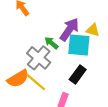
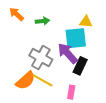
purple arrow: (69, 29) -> (68, 53), moved, turned -65
green arrow: (51, 43) -> (42, 21), moved, turned 144

